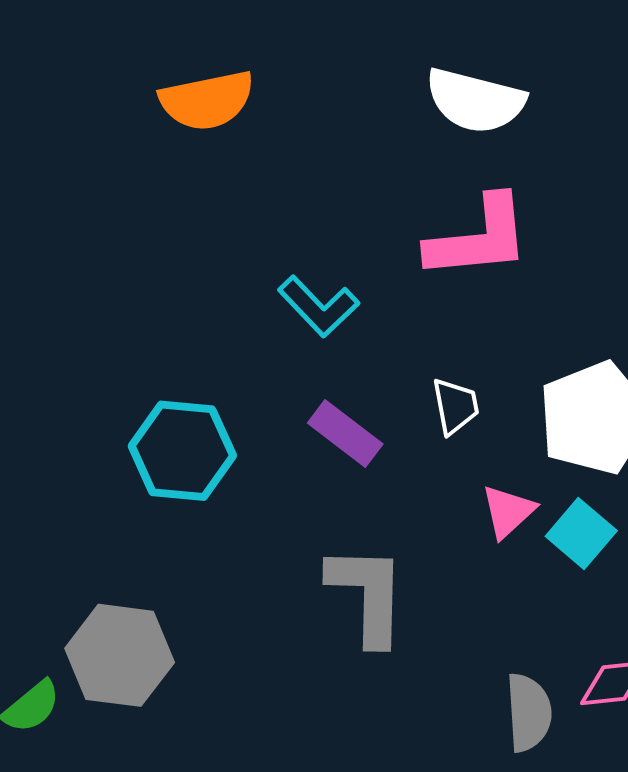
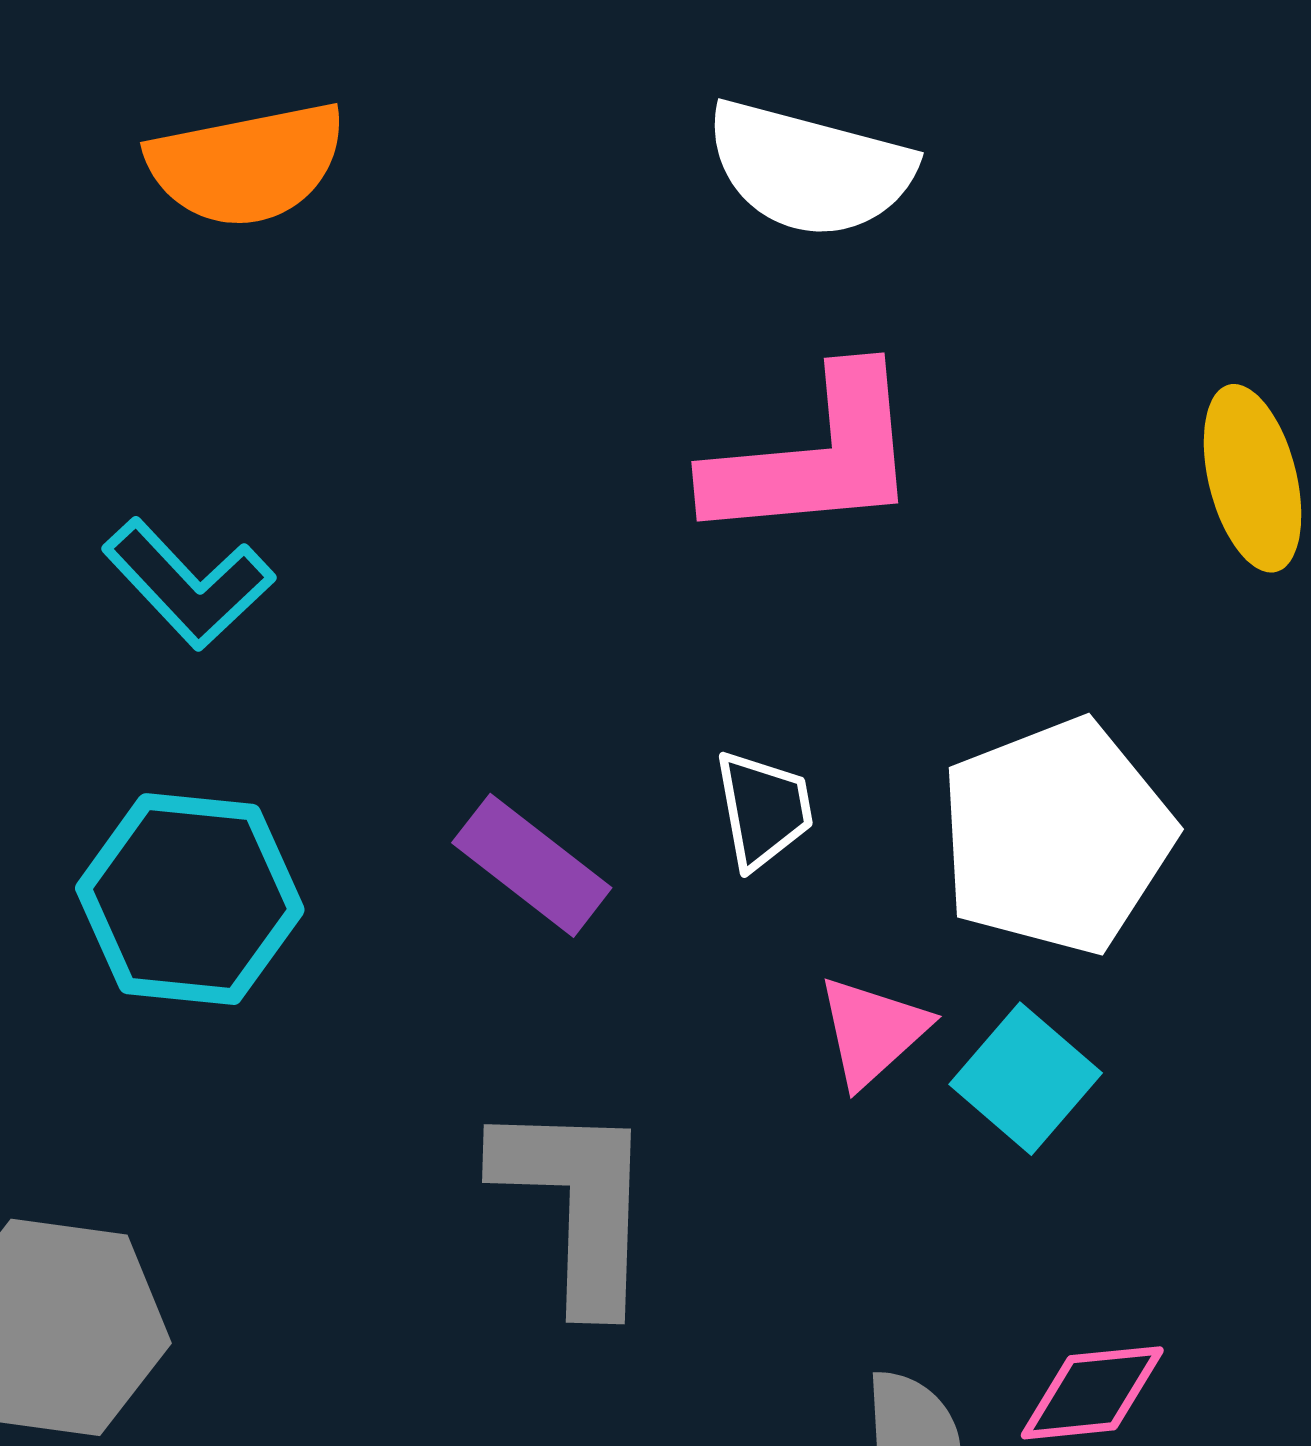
cyan L-shape: (318, 306) -> (188, 584), moved

